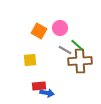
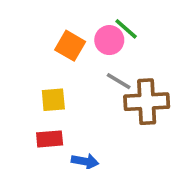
green line: (77, 45) -> (126, 29), moved
red rectangle: (39, 86) -> (50, 139), moved

